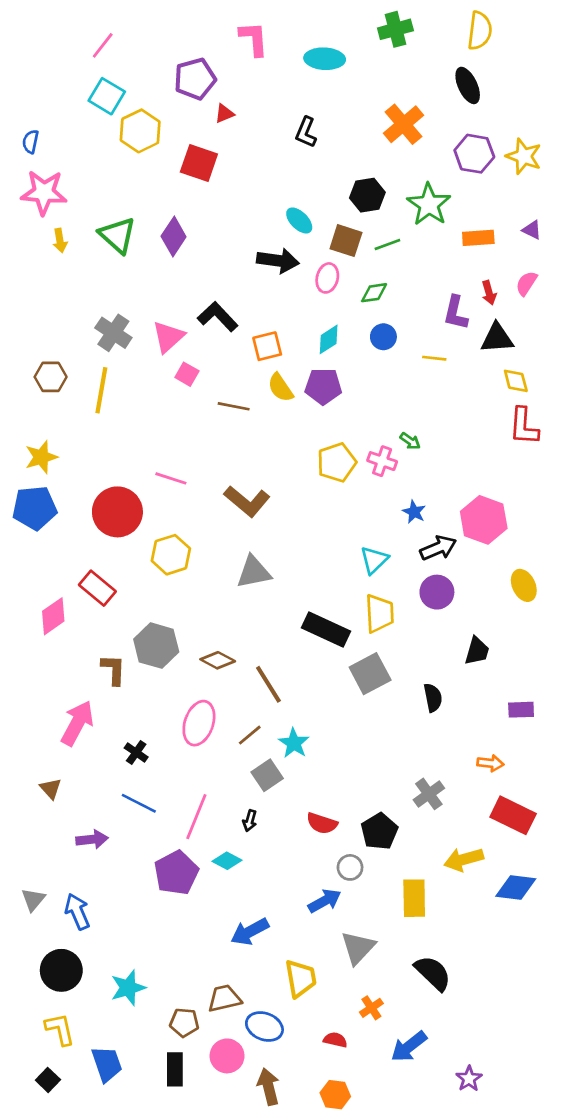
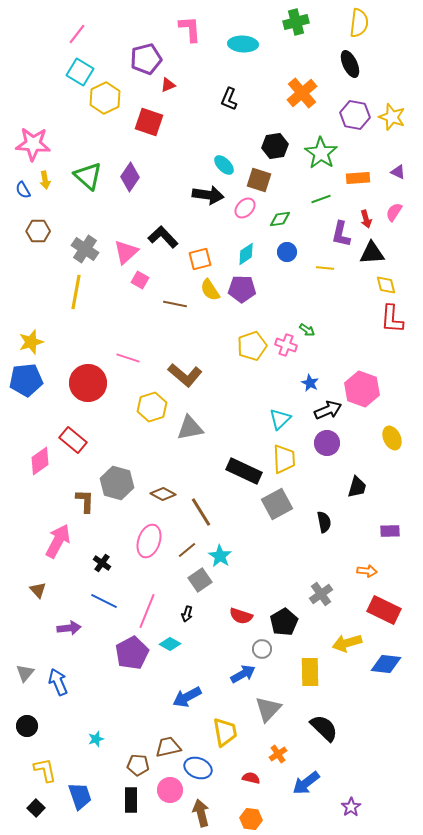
blue semicircle: (31, 142) -> (23, 190), moved, turned -42
green line: (387, 245) -> (321, 199), moved
pink ellipse: (327, 278) -> (245, 208), turned 30
brown hexagon: (51, 377) -> (38, 231), moved
yellow hexagon: (171, 555) -> (152, 407), moved
black circle: (61, 970) -> (27, 726), moved, size x0.7
cyan star: (128, 988) -> (96, 739), size x0.6

